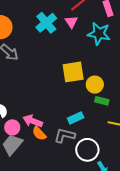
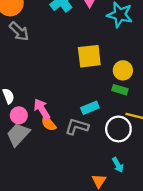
yellow circle: (95, 85) -> (123, 70), moved
pink arrow: (33, 121) -> (42, 109), turned 36
white circle: (87, 150) -> (118, 129), moved

